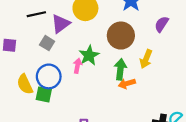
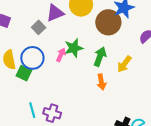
brown circle: (121, 36) -> (108, 22), moved
green arrow: (120, 69) -> (100, 57), moved
orange arrow: (127, 84) -> (101, 82), turned -98

